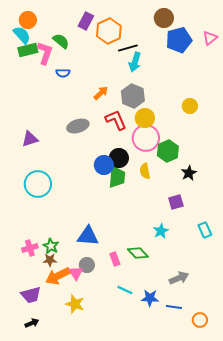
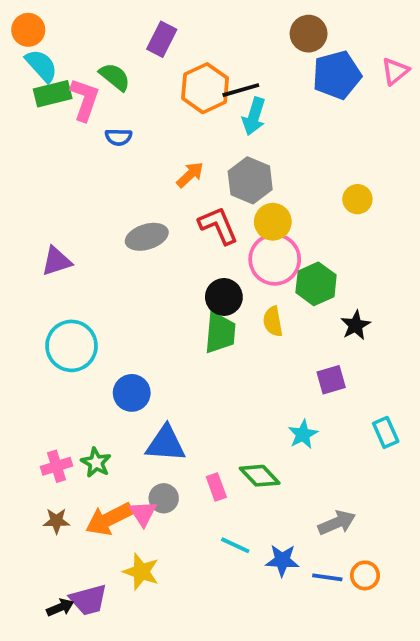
orange circle: (28, 20) -> (28, 30), moved
orange hexagon: (109, 31) -> (205, 88), moved
blue circle: (104, 165) -> (132, 393), moved
brown star: (50, 260) -> (56, 521), moved
purple trapezoid: (31, 295) -> (88, 600), moved
orange circle: (200, 320) -> (365, 575), moved

